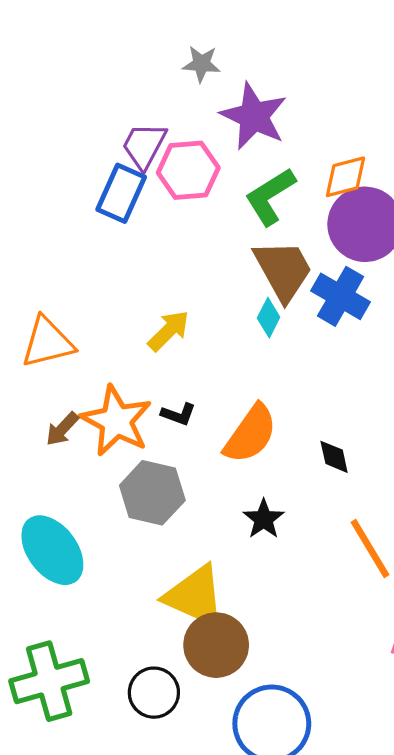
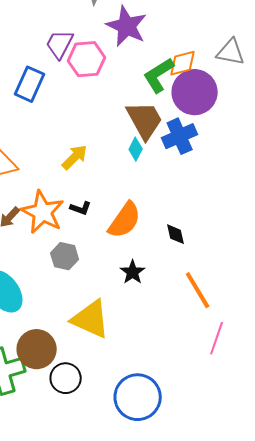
blue rectangle: (121, 193) -> (30, 84), moved
green L-shape: (270, 196) -> (159, 75), moved
blue cross: (341, 296) -> (180, 136), turned 36
gray hexagon: (152, 493) -> (65, 256), size x0.7
brown circle: (216, 645) -> (37, 349), moved

